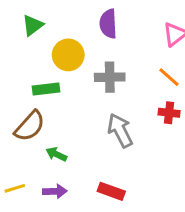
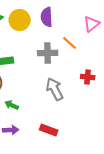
yellow circle: (68, 55) -> (20, 20), moved
orange line: (169, 77) -> (70, 43), moved

